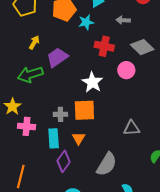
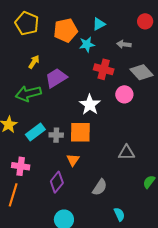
pink cross: (26, 126) -> (21, 166), moved
cyan rectangle: (54, 138) -> (35, 132), moved, turned 54
gray semicircle: (107, 164) -> (100, 187), size x0.7

